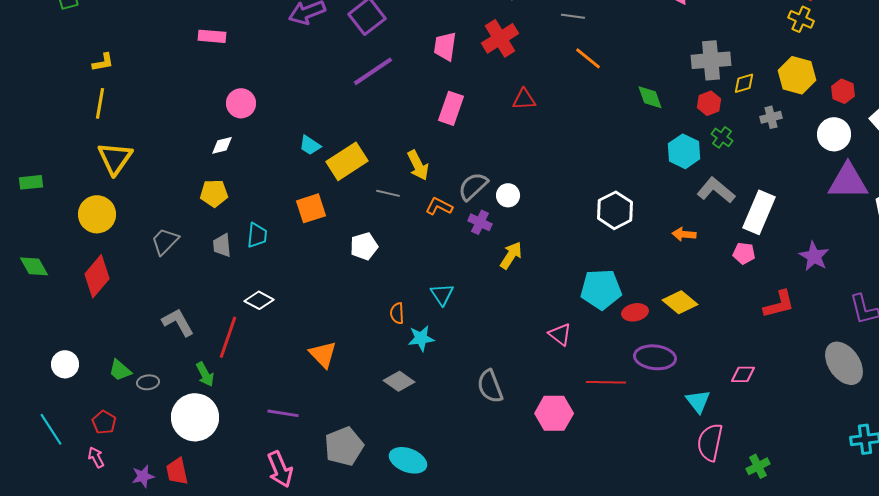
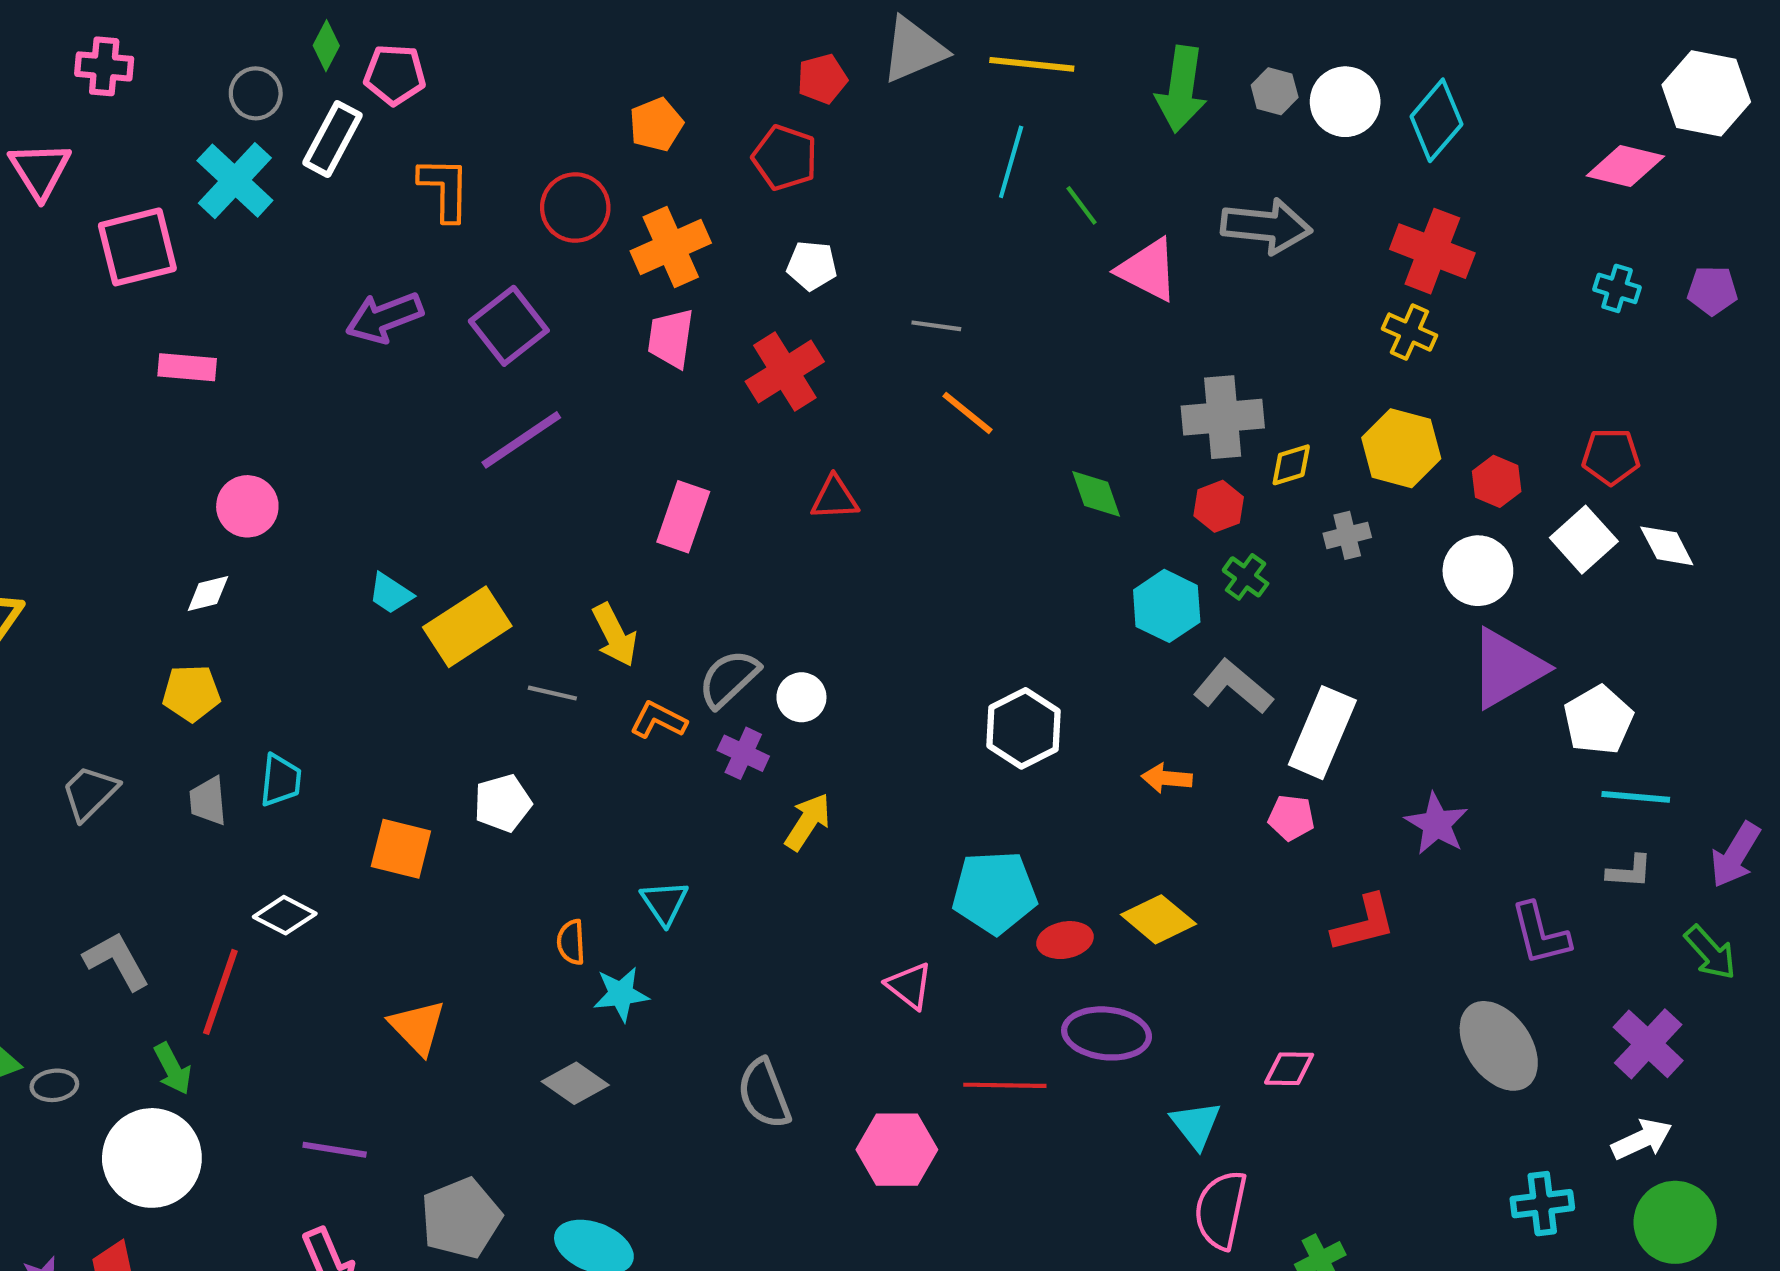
pink trapezoid: (445, 46) -> (671, 338), moved
purple triangle: (848, 181) -> (1507, 668), turned -30
orange square: (311, 208) -> (401, 849), moved, turned 32

